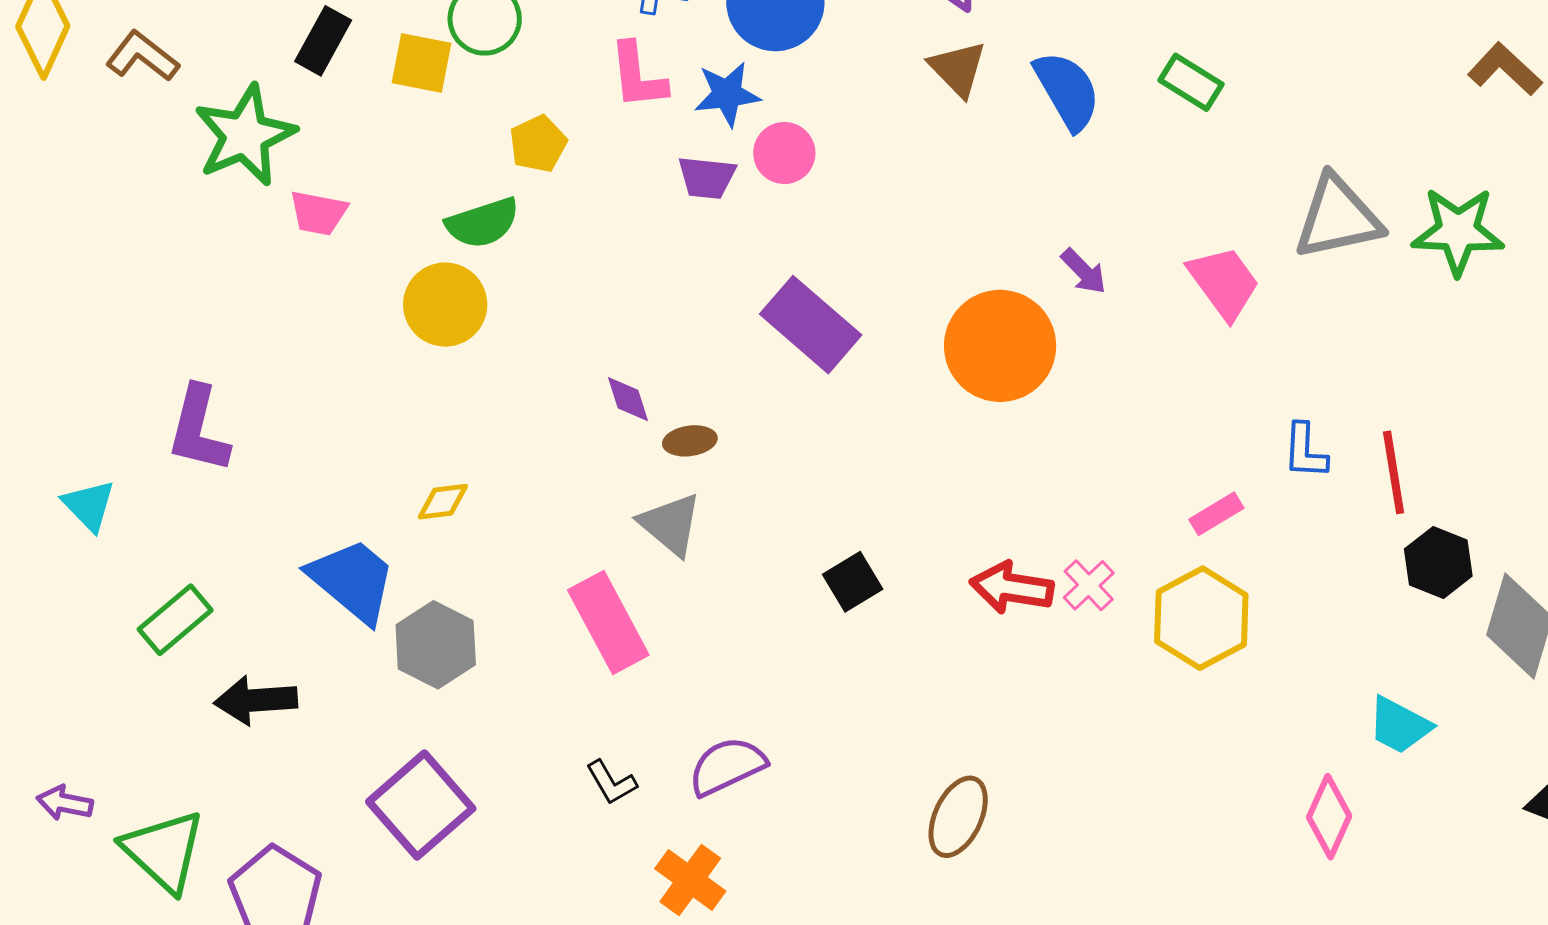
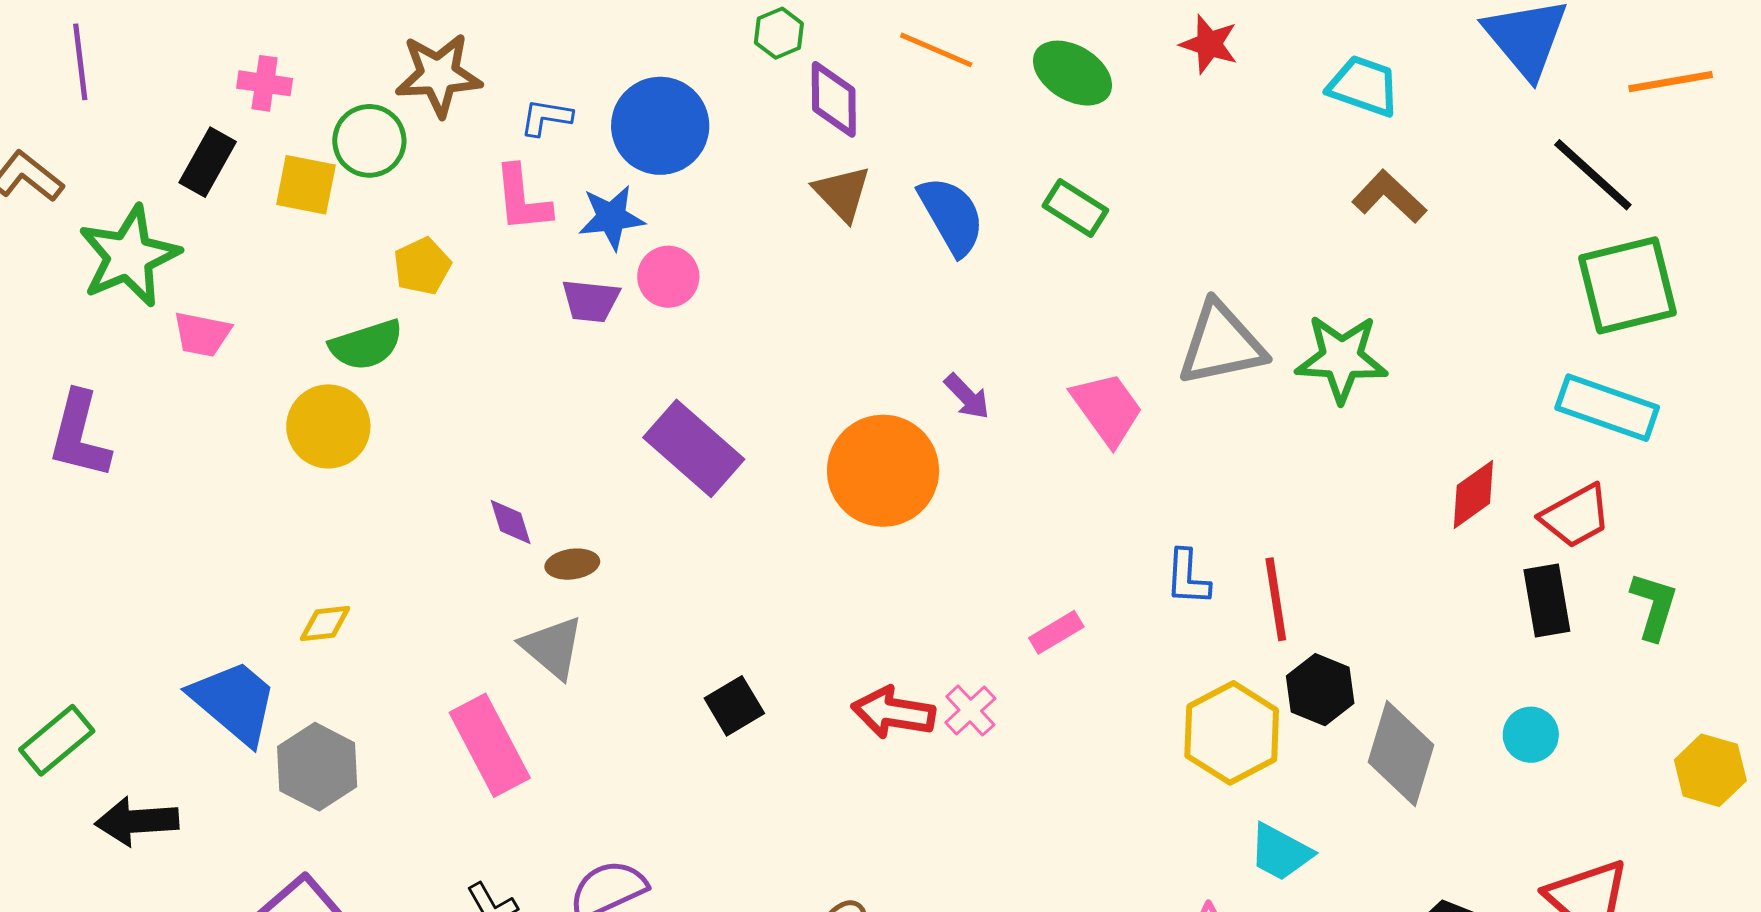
purple L-shape: (199, 429) -> (79, 435), moved
pink rectangle: (1216, 514) -> (1056, 632), moved
yellow hexagon: (1201, 618) -> (1232, 733), moved

